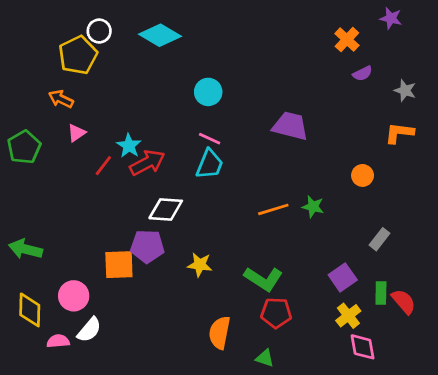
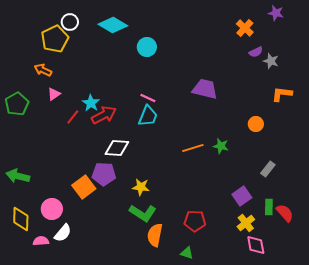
gray star: (405, 90) -> (271, 61), moved
cyan circle: (208, 92) -> (147, 47), moved
orange square: (119, 265) -> (84, 187), turned -35
green L-shape: (263, 279) -> (143, 213), moved

